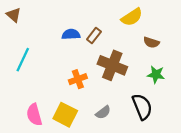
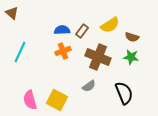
yellow semicircle: (132, 17) -> (110, 25), moved
green star: (156, 75) -> (131, 57), moved
orange cross: (78, 79) -> (63, 51), moved
gray semicircle: (103, 112) -> (89, 86), moved

